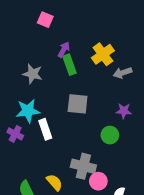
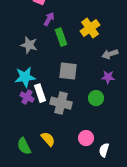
purple arrow: (64, 50) -> (49, 19), moved
gray arrow: (123, 73) -> (110, 54), moved
purple cross: (15, 134) -> (27, 97), moved
gray cross: (83, 166) -> (61, 103), moved

